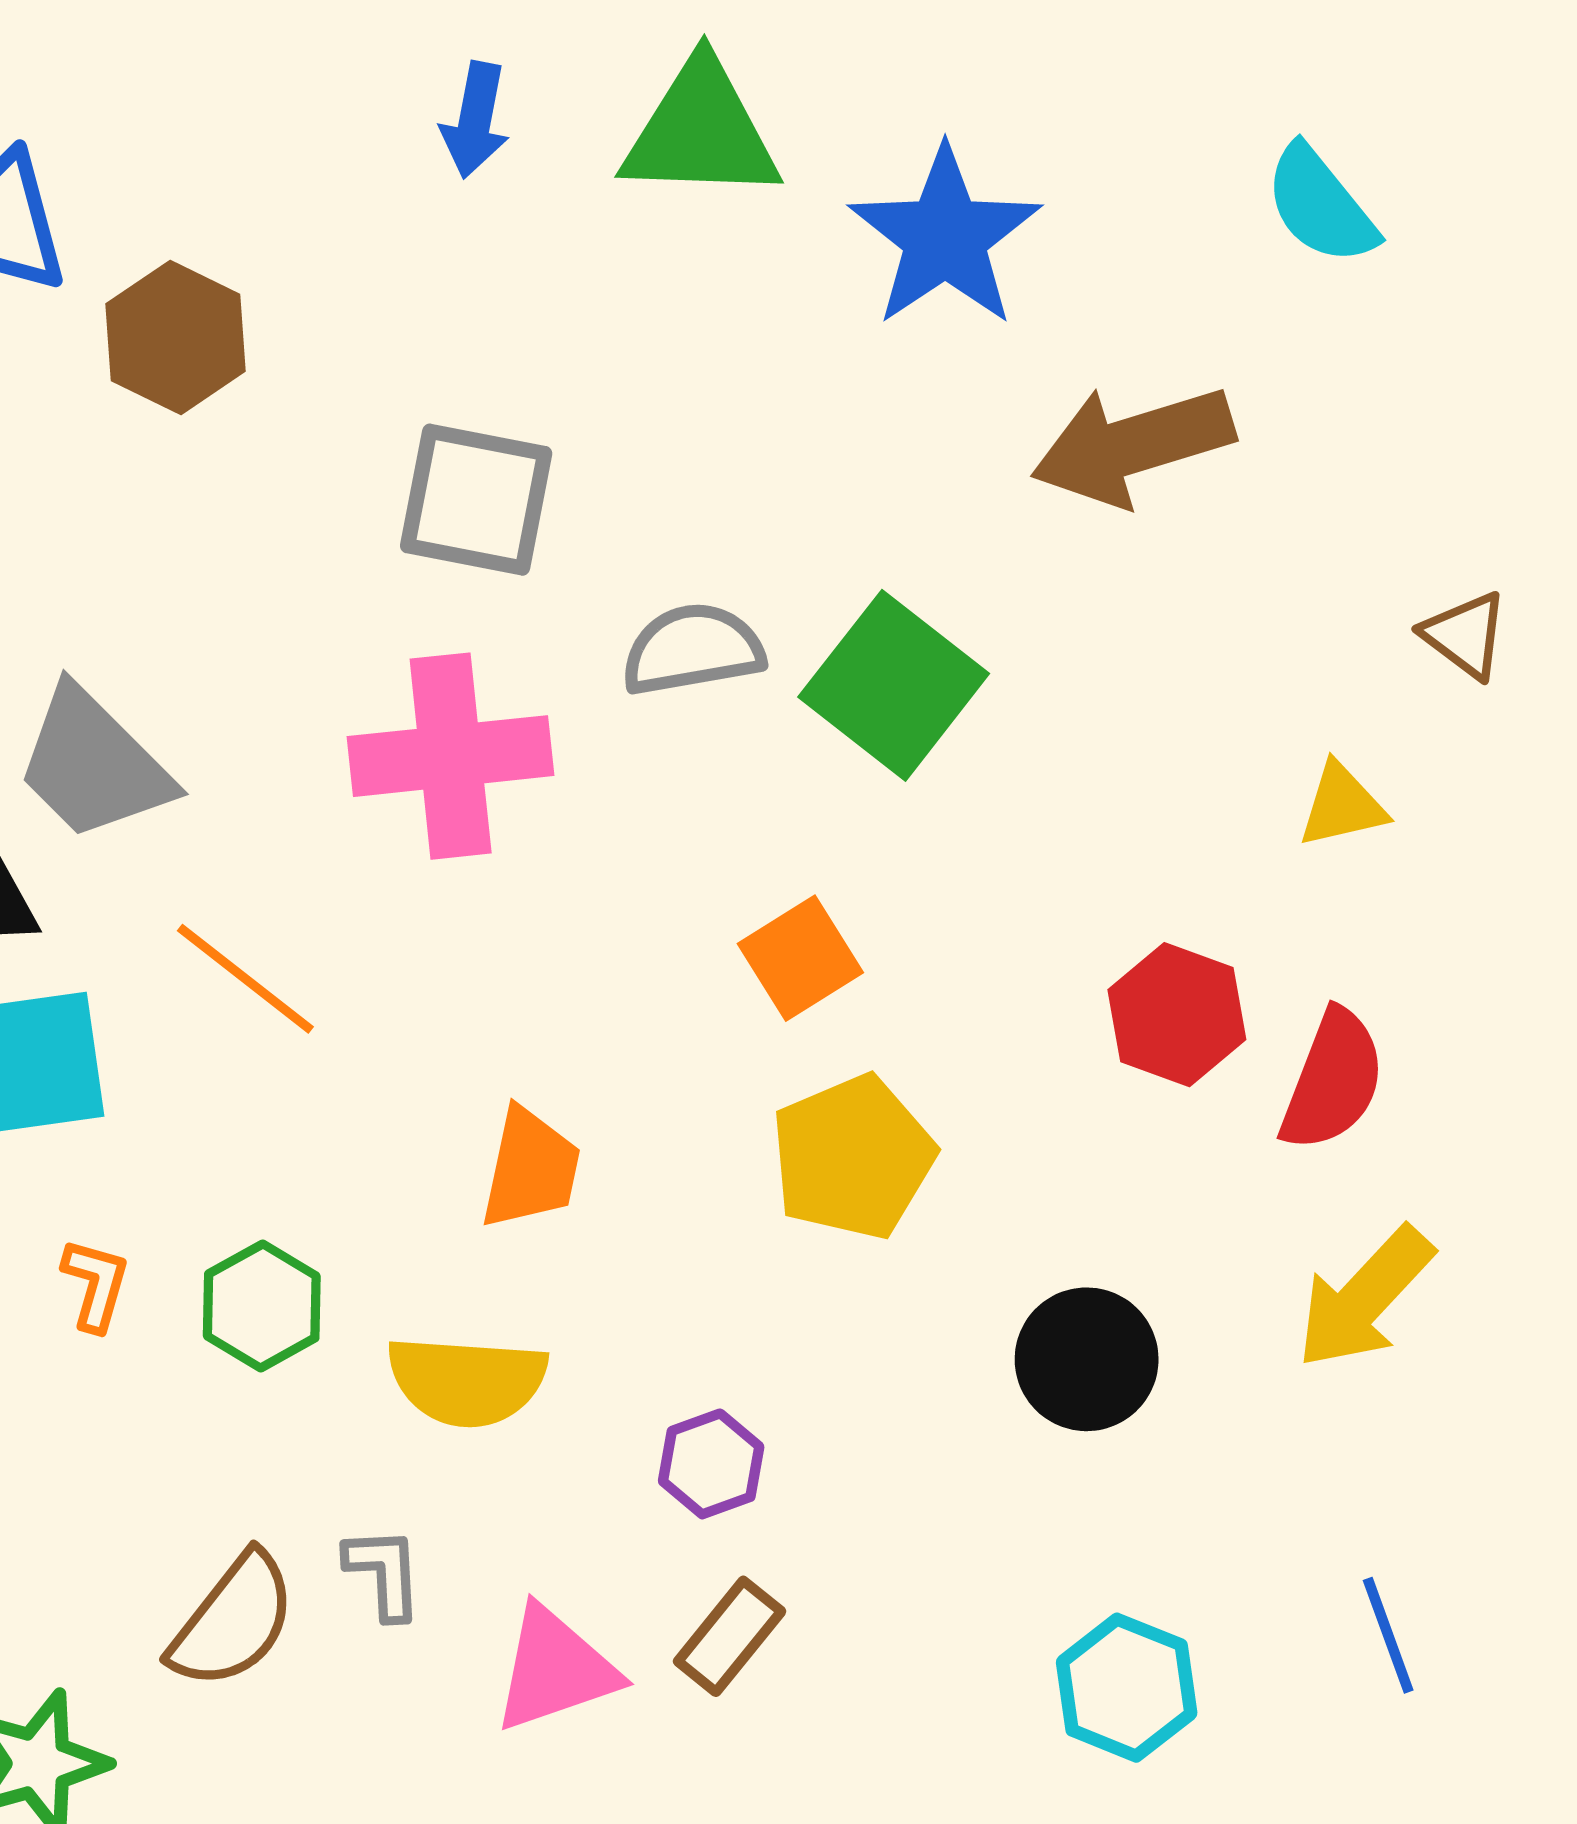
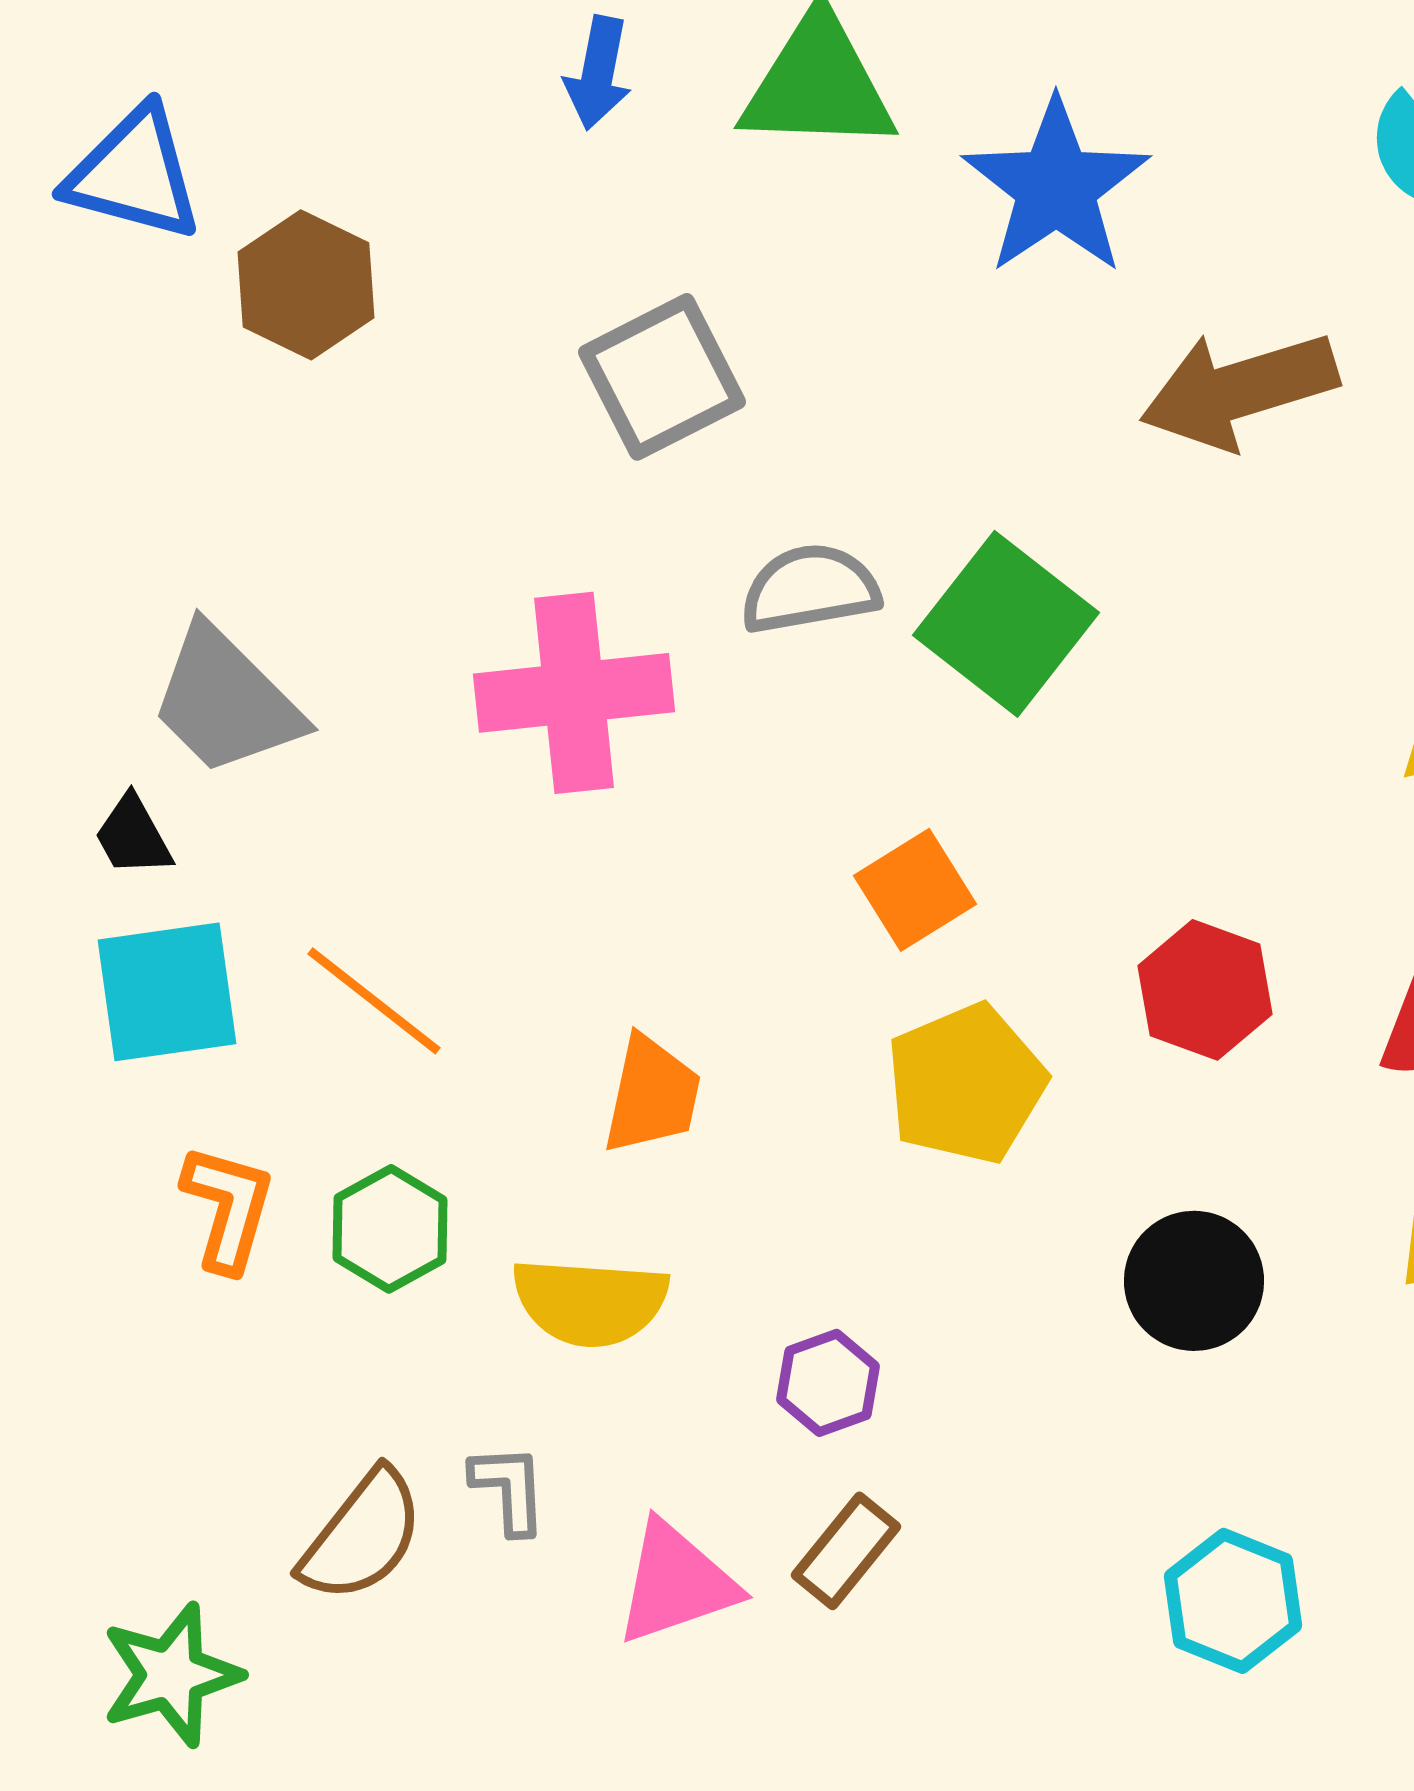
gray square: (476, 500) -> (662, 377), moved, turned -38
orange line: (245, 979) -> (374, 1001), moved
red hexagon: (1177, 1015) -> (1205, 990), moved
orange L-shape: (96, 1284) -> (228, 1208), size x1.4

